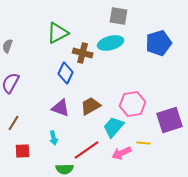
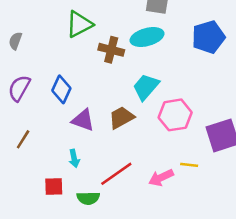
blue diamond: (66, 73) -> (61, 89), moved
cyan trapezoid: (114, 127) -> (146, 87), moved
red square: (23, 151) -> (54, 187), moved

